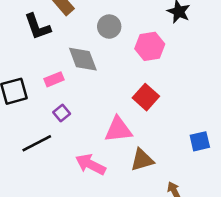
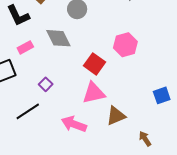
pink hexagon: (150, 46) -> (125, 45), moved
pink rectangle: (54, 79) -> (25, 47), moved
red square: (146, 97) -> (94, 64), moved

